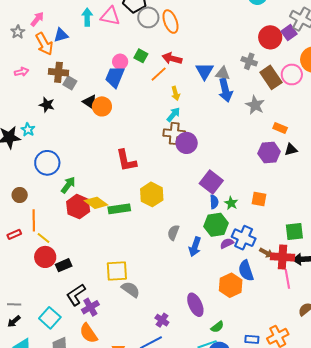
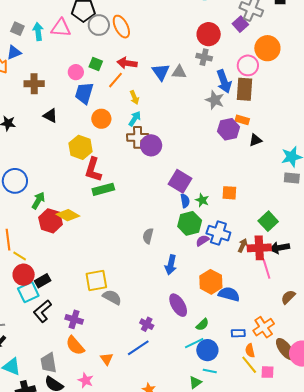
red circle: (270, 37) -> (209, 34), moved
brown cross: (59, 72) -> (34, 84), moved
blue trapezoid: (115, 77) -> (84, 93), moved
brown rectangle: (271, 77) -> (245, 89), moved, turned 45
gray square: (70, 83) -> (17, 29), moved
blue arrow: (225, 90) -> (224, 81), moved
orange circle: (102, 106) -> (101, 119), moved
purple hexagon: (269, 153) -> (229, 129), moved
red L-shape: (126, 161) -> (93, 170), turned 35
yellow hexagon: (152, 194) -> (81, 147), moved
green rectangle: (119, 209) -> (103, 189), moved
green square: (294, 232) -> (268, 221), turned -30
blue arrow: (195, 247) -> (171, 265), moved
brown arrow: (266, 253) -> (243, 245), turned -88
blue semicircle: (246, 271) -> (229, 294), moved, turned 130
black L-shape: (76, 295) -> (42, 311), moved
purple cross: (90, 307) -> (74, 319), turned -36
cyan square: (50, 318) -> (28, 292), moved, turned 30

